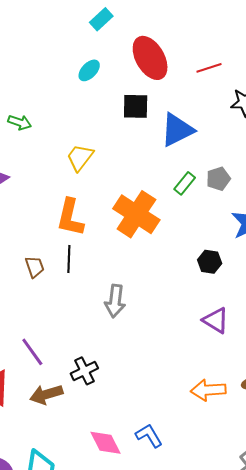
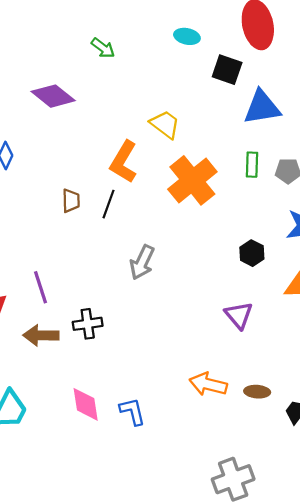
cyan ellipse: (89, 70) -> (187, 36), moved, turned 40
yellow trapezoid: (80, 157) -> (165, 124), moved, turned 72
green rectangle: (185, 183) -> (252, 165), turned -55

